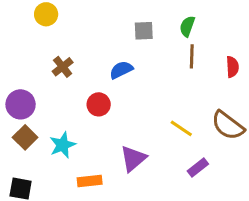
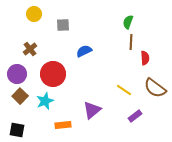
gray square: (144, 31) -> (63, 25), moved
brown cross: (63, 67) -> (30, 49), moved
red semicircle: (232, 67) -> (145, 58), moved
red circle: (99, 104) -> (53, 74), moved, size x1.6

